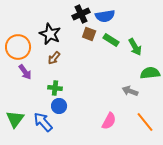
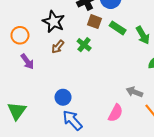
orange circle: (18, 47) -> (20, 35), size x0.7
green cross: (55, 88) -> (84, 45), moved, turned 32
gray arrow: (130, 91) -> (134, 92), moved
blue arrow: (43, 122) -> (72, 120), moved

